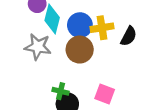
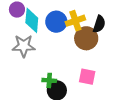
brown circle: (80, 50) -> (86, 38), moved

